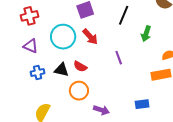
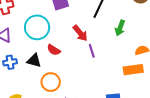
red arrow: (90, 37) -> (80, 33), moved
red semicircle: (80, 66) -> (54, 50), moved

